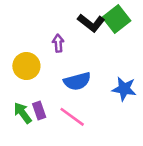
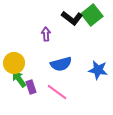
yellow circle: (26, 66) -> (14, 63), moved
green arrow: (23, 113) -> (19, 79), moved

